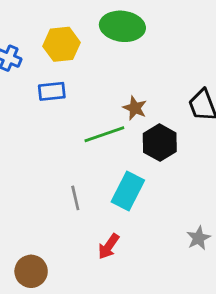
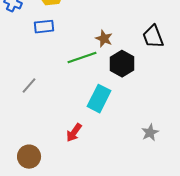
gray line: (75, 198) -> (29, 86), moved, turned 54
red arrow: (109, 246) -> (74, 133), moved

